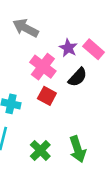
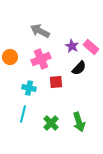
pink cross: (43, 67) -> (41, 59), moved, turned 30
red square: (47, 96) -> (56, 82), turned -32

